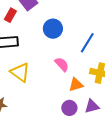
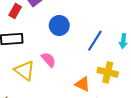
pink semicircle: (62, 64) -> (49, 60), moved
orange triangle: (76, 85) -> (83, 84), turned 42

